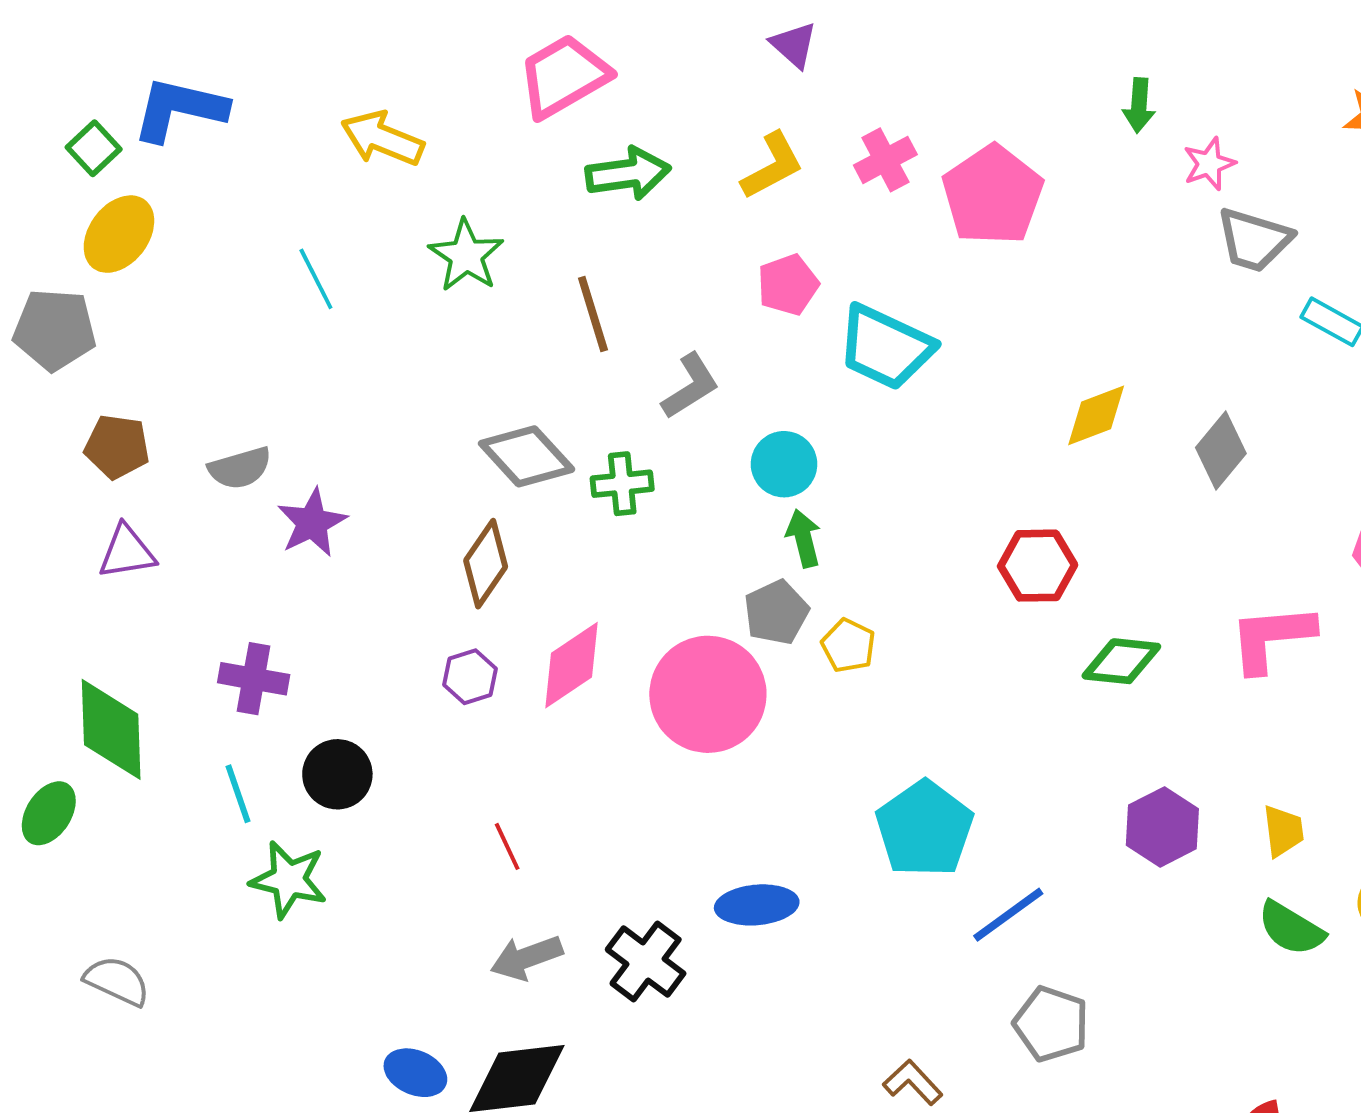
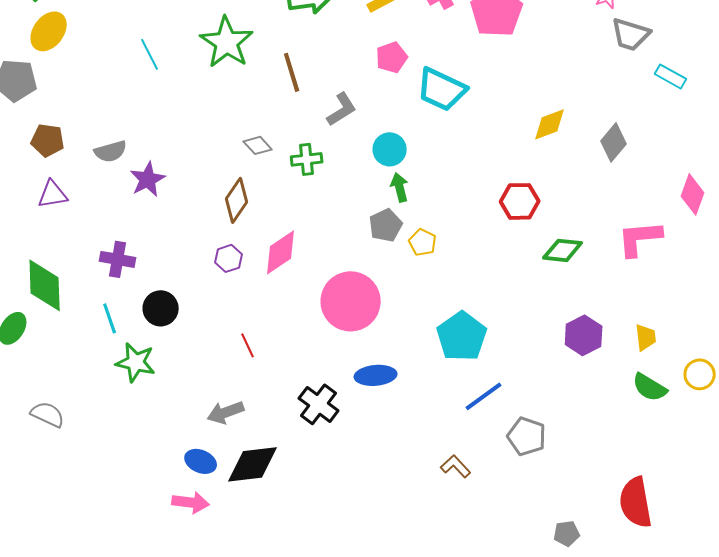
green star: (466, 255) -> (227, 42), size x1.4
gray diamond: (527, 456) -> (258, 145), size x0.6
pink circle: (708, 694) -> (351, 301), moved
blue line: (1008, 915) -> (484, 396), moved
gray arrow: (527, 958) -> (226, 412), moved

